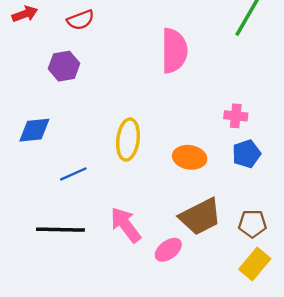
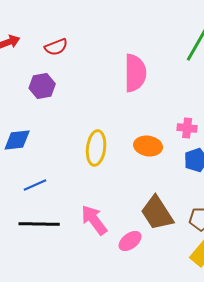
orange ellipse: (190, 157) -> (148, 146), moved
blue line: (73, 174) -> (35, 185), moved
brown trapezoid: (200, 217) -> (157, 213), turned 84

